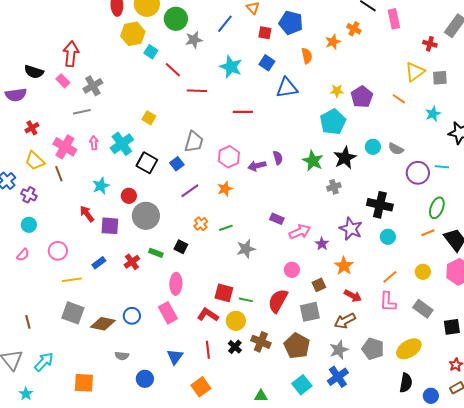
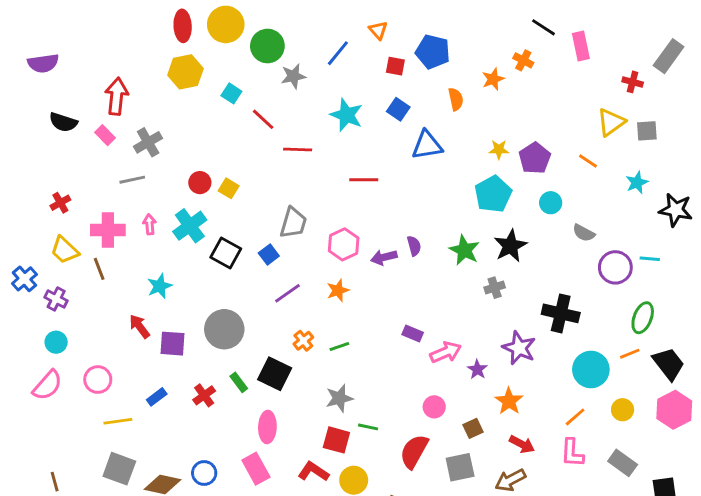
yellow hexagon: (133, 34) -> (185, 72), moved
purple semicircle: (16, 95) -> (43, 63), moved
pink cross: (65, 147) -> (108, 230), turned -30
cyan circle: (373, 147) -> (551, 203), moved
red circle: (129, 196) -> (200, 183), moved
cyan circle: (388, 237) -> (591, 369), moved, size x1.6
black square: (181, 247) -> (275, 374), size x1.6
gray star: (246, 249) -> (339, 398), moved
green rectangle: (156, 253) -> (239, 382), turned 32
pink semicircle: (23, 255) -> (47, 385), size x1.6
green line: (246, 300) -> (368, 427), moved

